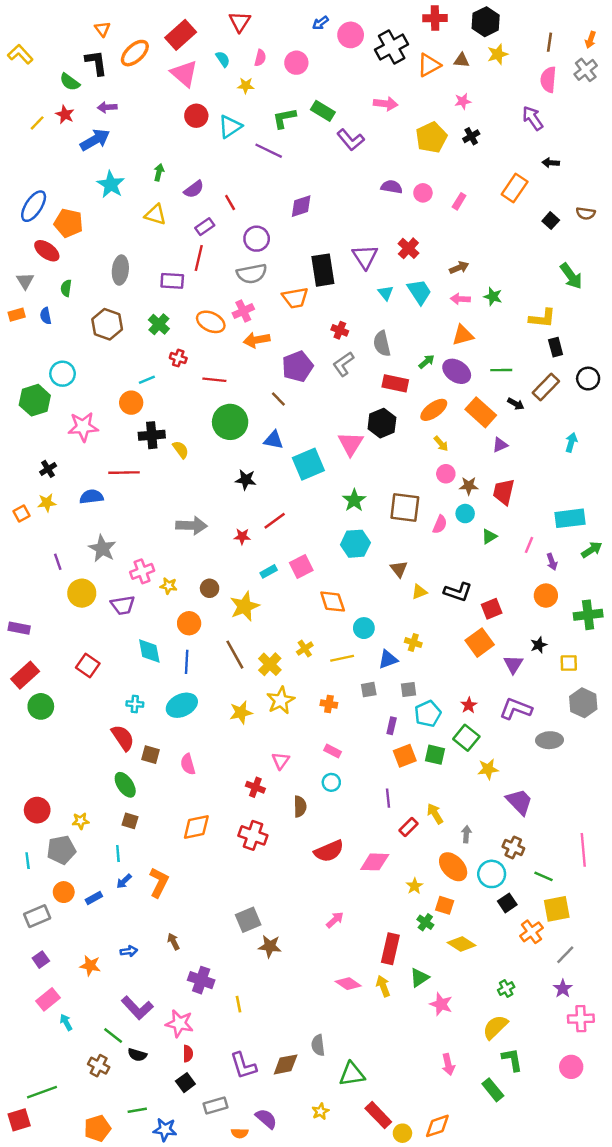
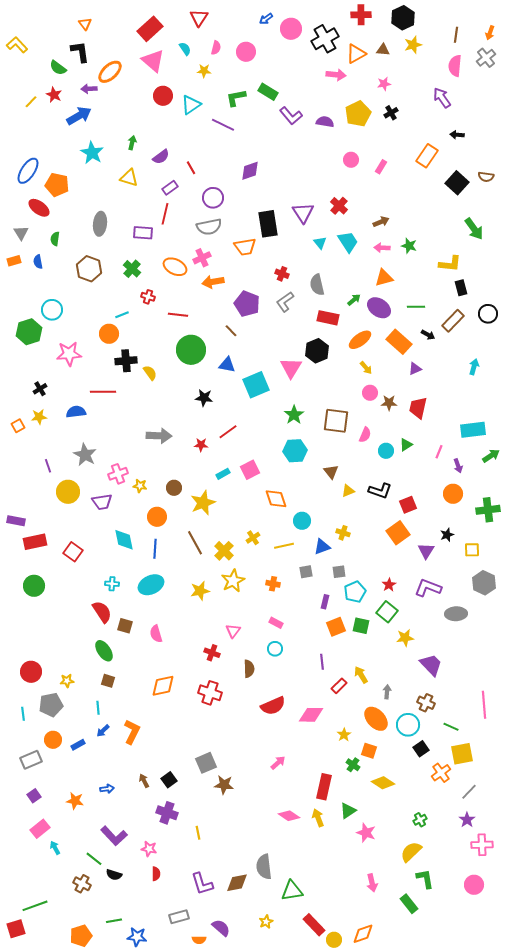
orange ellipse: (135, 53) -> (110, 72), moved
pink arrow: (386, 104) -> (336, 75), moved
purple semicircle: (392, 187) -> (325, 122), moved
black square: (551, 221) -> (457, 183), size x1.6
purple pentagon: (298, 366) -> (247, 304), turned -30
cyan circle: (465, 514) -> (386, 451), moved
red rectangle: (25, 675) -> (35, 542), moved, turned 30
pink star: (179, 1023) -> (149, 849), size x0.7
gray semicircle: (318, 1045) -> (264, 867), size x1.4
black square: (185, 1083) -> (169, 780), moved

